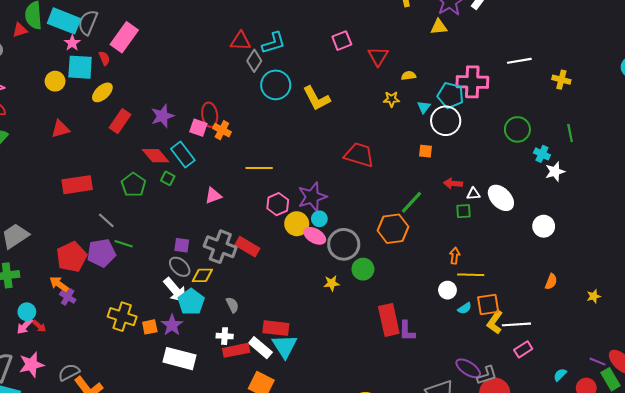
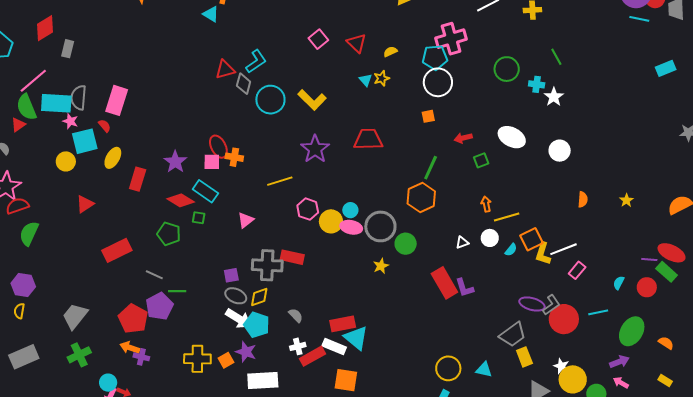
cyan triangle: (424, 107) -> (366, 80), moved
white triangle: (473, 194) -> (462, 243), moved
purple star: (312, 197) -> (315, 149), moved

